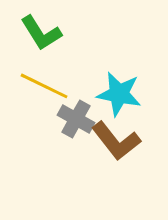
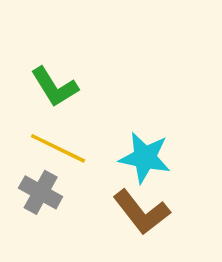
gray cross: (76, 119) -> (41, 192), moved

